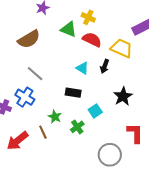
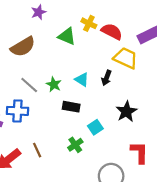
red semicircle: (92, 40) -> (112, 31), moved
blue cross: (25, 97) -> (17, 111), turned -30
green star: (55, 117) -> (54, 84), moved

